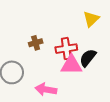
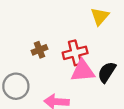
black semicircle: (88, 58) -> (107, 72), moved

